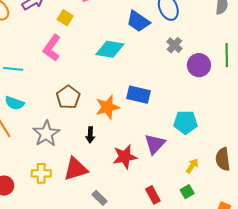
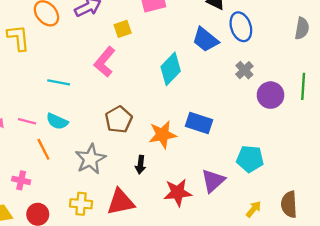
yellow square: (65, 18) -> (123, 29), turned 35
cyan diamond: (110, 49) -> (171, 69), turned -60

